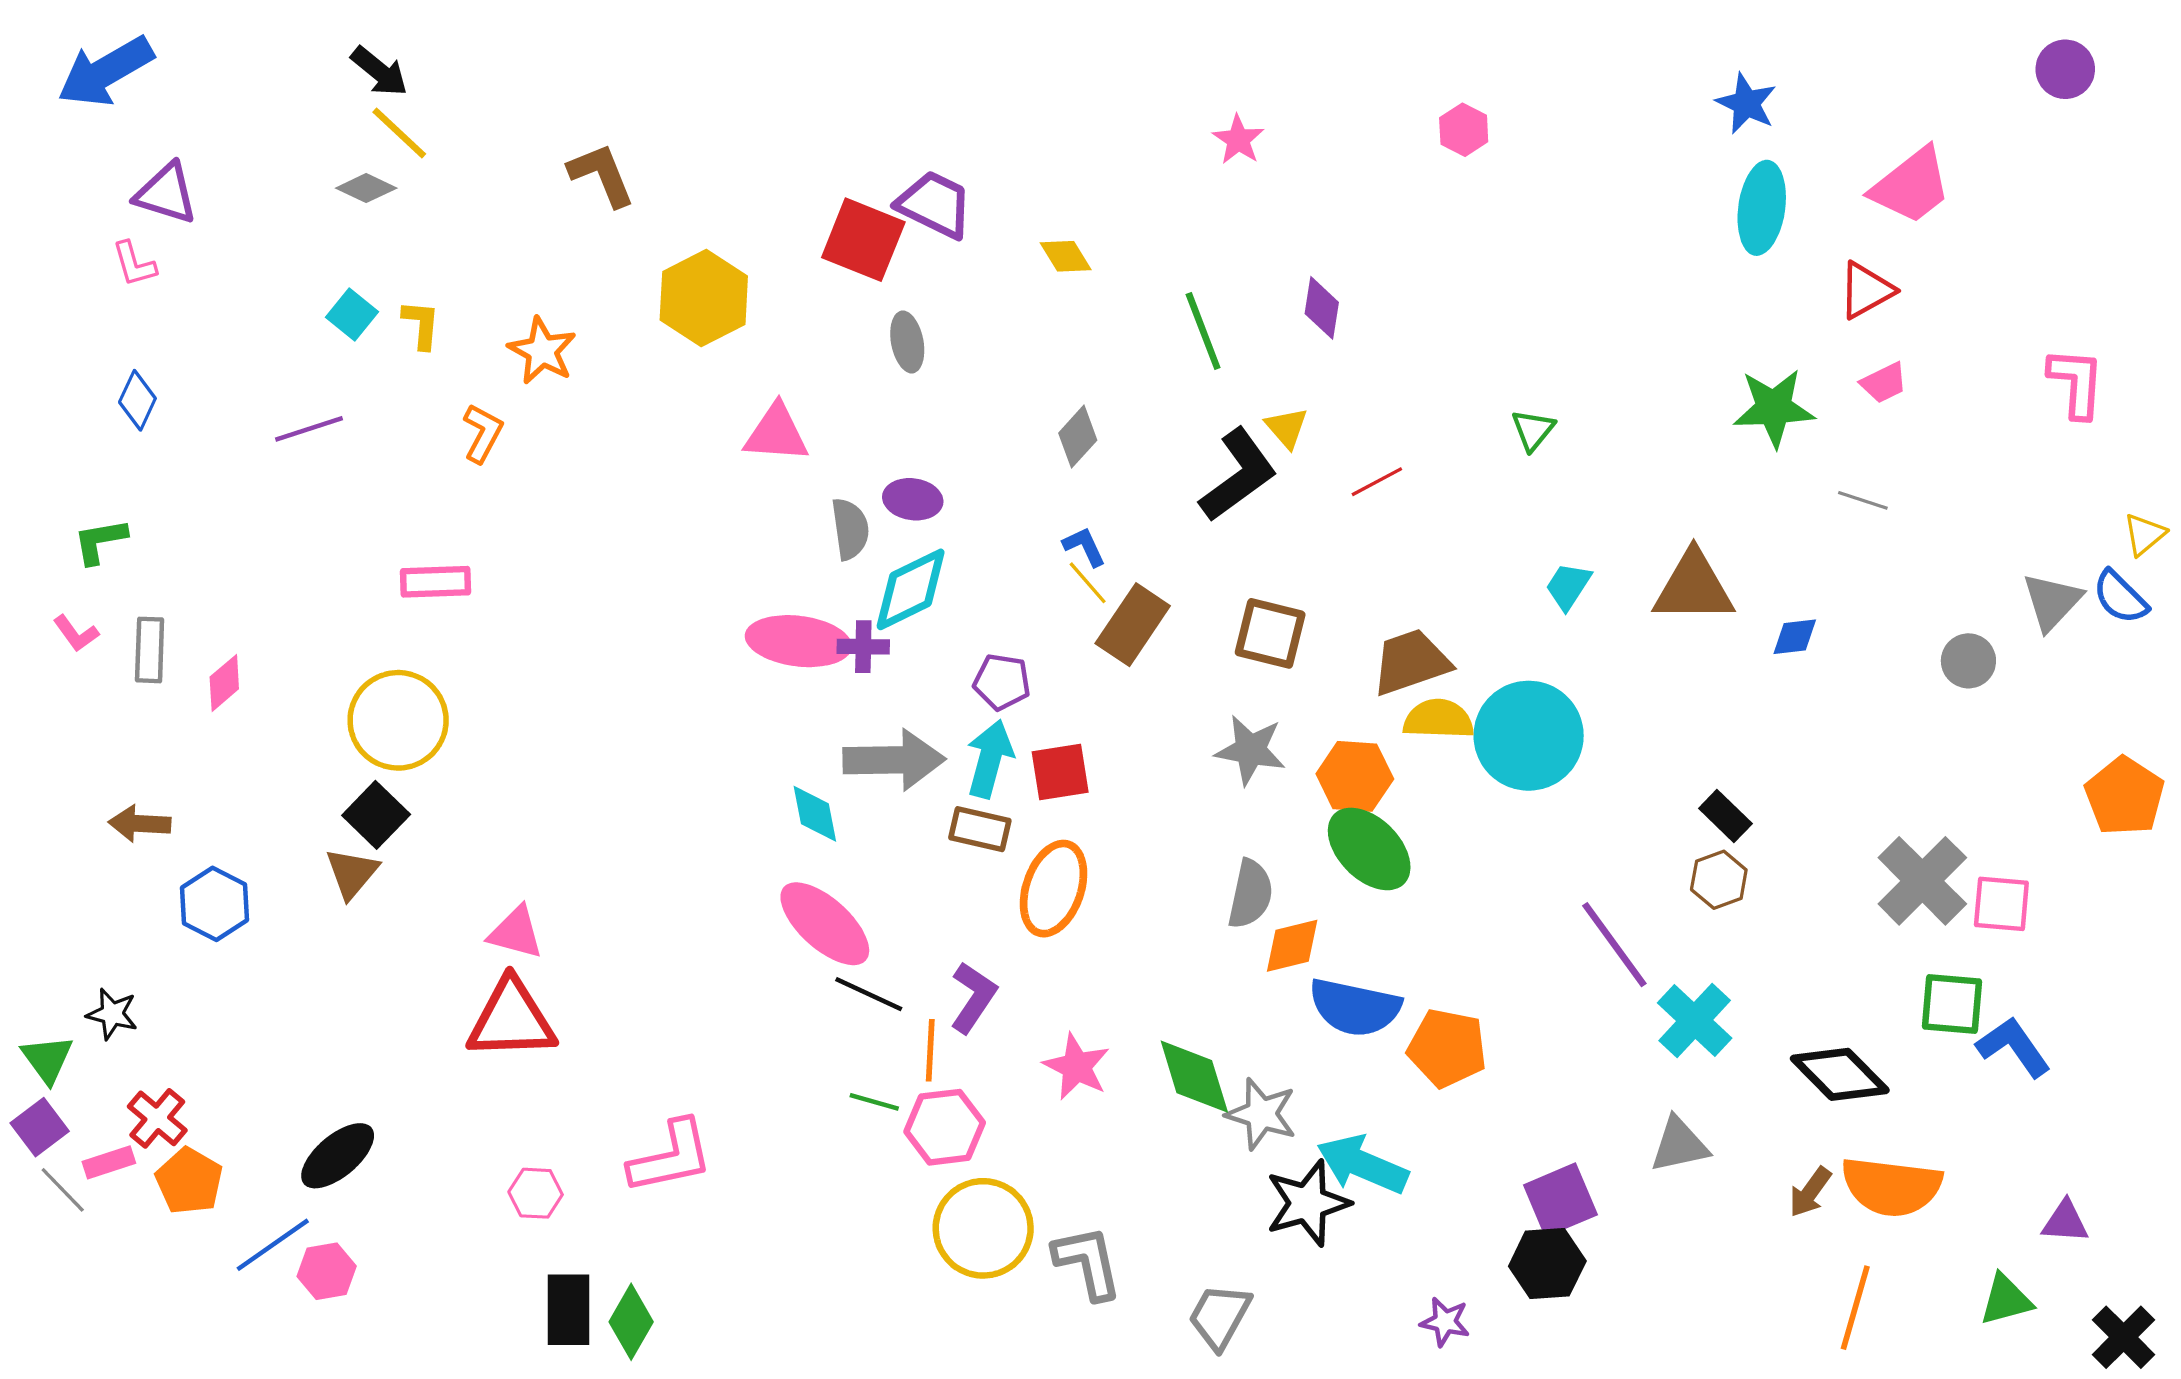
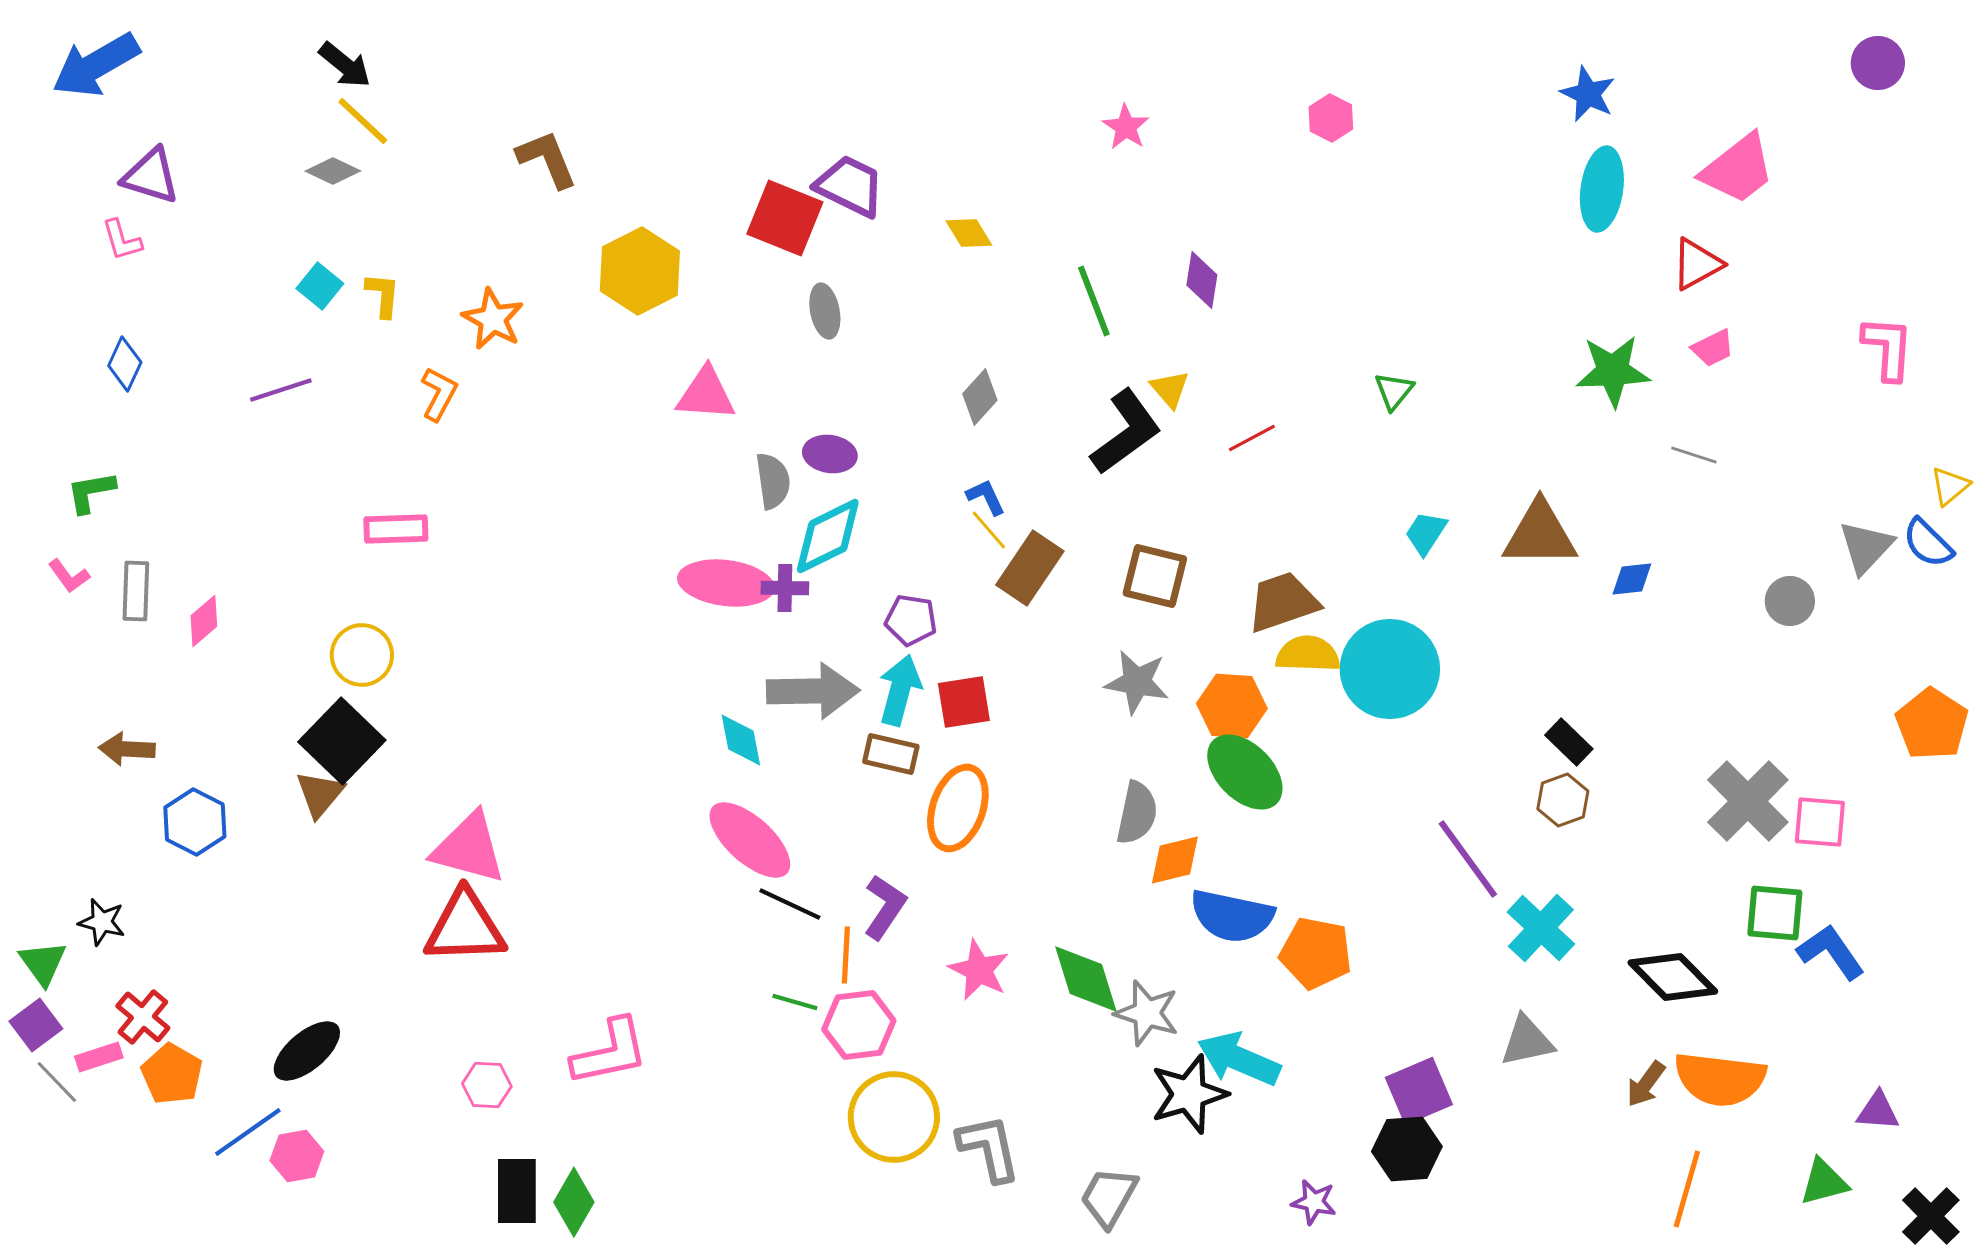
yellow circle: (398, 720) -> (362, 655), size x0.7
black square: (376, 815) -> (342, 741), size x1.4
pink triangle: (516, 933) -> (469, 848), size x1.5

